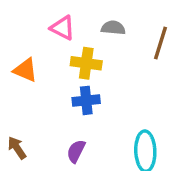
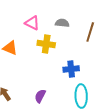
blue cross: (86, 100) -> (71, 69), moved

